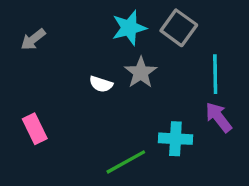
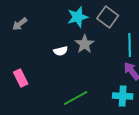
white semicircle: (101, 84) -> (61, 51), turned -32
cyan cross: (175, 139) -> (123, 96), moved

